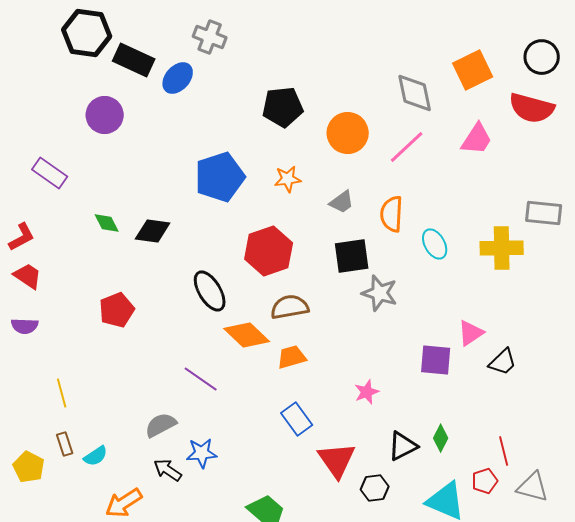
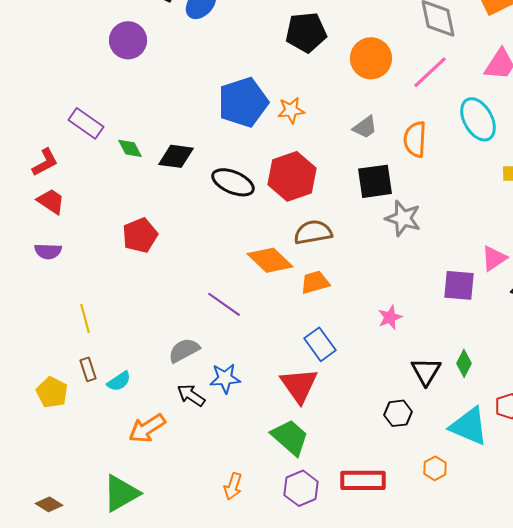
purple rectangle: (50, 173) -> (86, 123), moved
orange star: (288, 179) -> (291, 110), moved
cyan ellipse: (435, 244) -> (478, 119), moved, size x1.4
black ellipse: (210, 291) -> (233, 182), moved, turned -36
black triangle: (403, 446) -> (426, 371), turned -32
red triangle: (337, 460) -> (299, 385), moved

